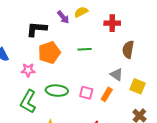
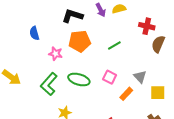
green line: (85, 49) -> (114, 45), turned -40
brown semicircle: (128, 49) -> (158, 44), moved
yellow square: (138, 86) -> (158, 93), turned -35
pink square: (86, 93) -> (110, 77), moved

